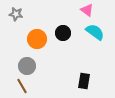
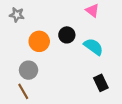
cyan semicircle: (95, 32) -> (93, 47), moved
black rectangle: (84, 81) -> (101, 83), moved, turned -35

